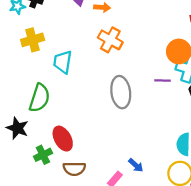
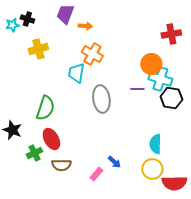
yellow cross: (33, 40) -> (38, 49), moved
cyan trapezoid: (63, 62) -> (76, 73), moved
green semicircle: (39, 98) -> (45, 108), moved

